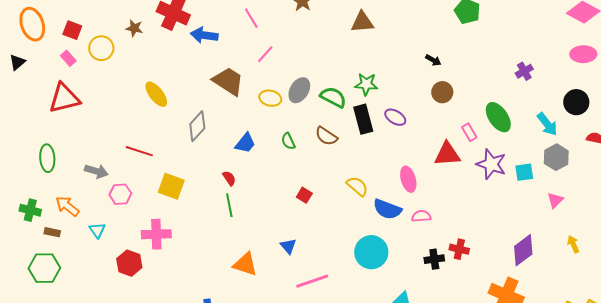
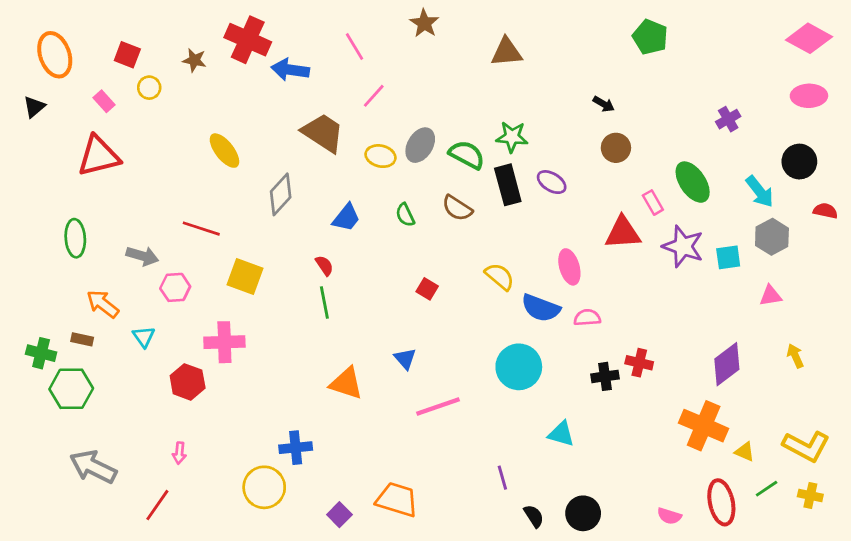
red square: (72, 30) -> (127, 55), moved
yellow circle: (101, 48) -> (149, 88), size x0.7
pink triangle: (555, 200) -> (771, 296), turned 36
green cross: (30, 210) -> (41, 353), moved

